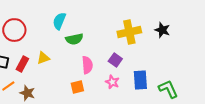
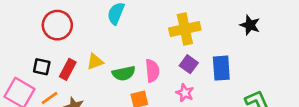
yellow cross: (129, 32) -> (185, 29), moved
green semicircle: (74, 39) -> (124, 73), moved
blue rectangle: (140, 80) -> (221, 68), moved

